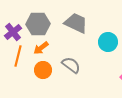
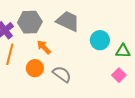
orange arrow: (41, 48) -> (44, 47), moved, turned 84
gray semicircle: (71, 65) -> (62, 74), moved

